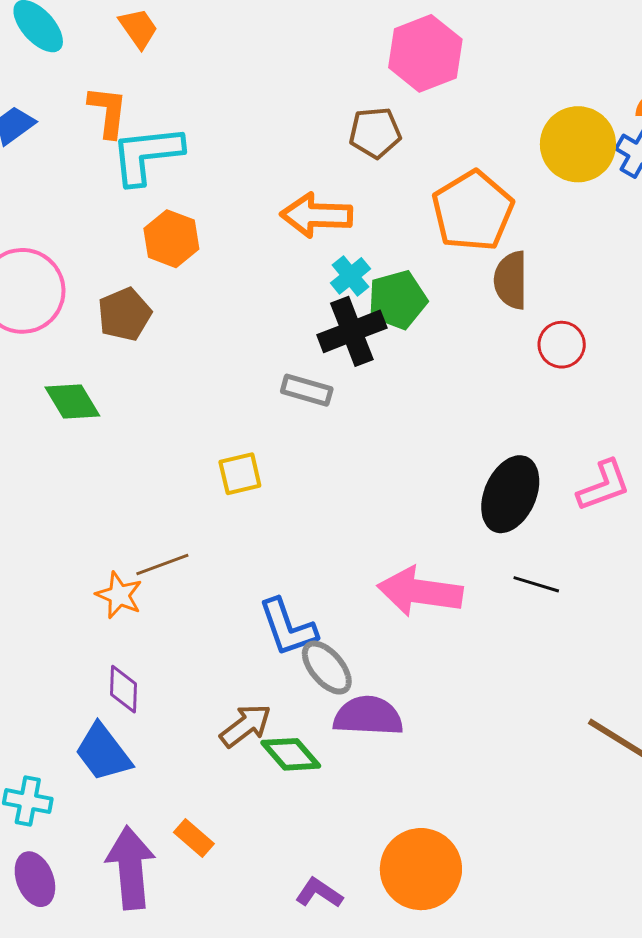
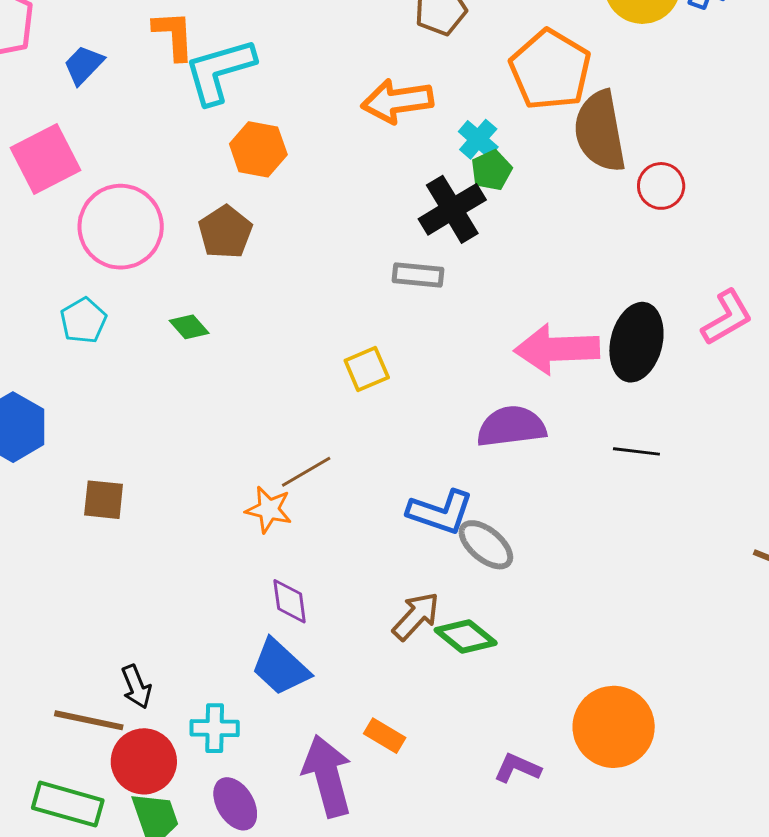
cyan cross: (350, 276) -> (478, 139), moved
brown semicircle: (511, 280) -> (600, 131), size x1.4
green pentagon: (397, 300) -> (491, 170), size x0.7
green diamond: (72, 401) -> (189, 327), size x0.7
black line: (536, 584) -> (636, 451), moved
pink arrow: (420, 592) -> (557, 349), moved
blue L-shape: (288, 627) -> (440, 512), turned -42
purple semicircle: (368, 716) -> (511, 427), moved

